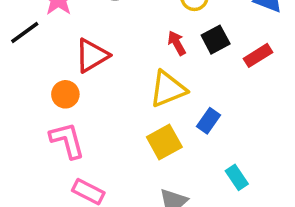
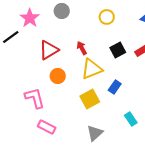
black square: (216, 40) -> (118, 50), moved
red arrow: (177, 43) -> (82, 48), moved
orange circle: (65, 94) -> (58, 76), moved

